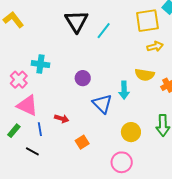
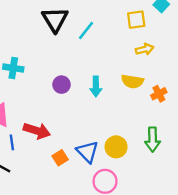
yellow square: (147, 21) -> (136, 20), size x0.7
cyan arrow: (124, 90) -> (96, 86), moved
blue triangle: (102, 104) -> (87, 152), moved
red arrow: (62, 119) -> (37, 131), size x1.6

